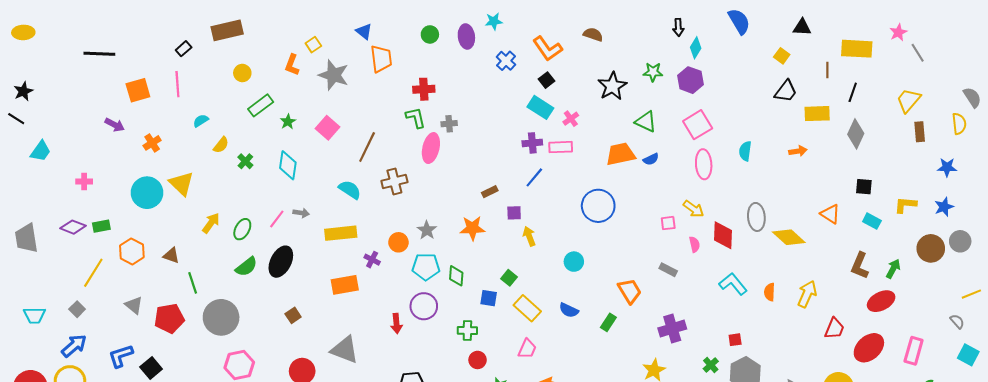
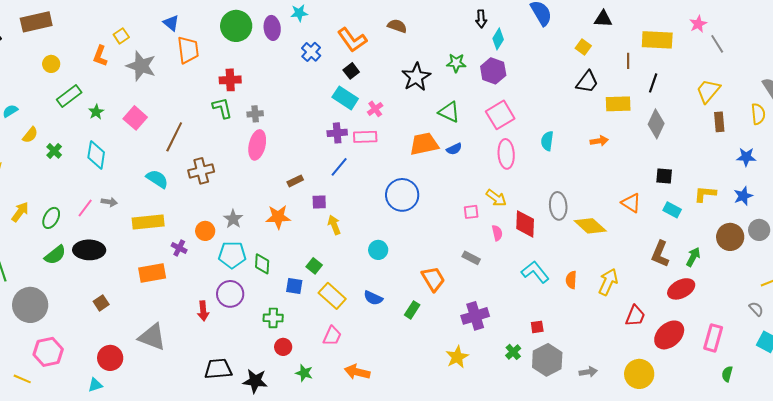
green circle: (430, 34) -> (236, 26), size x1.8
pink ellipse: (431, 148) -> (257, 145), moved
black ellipse: (281, 262) -> (89, 250), turned 64

